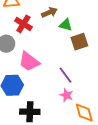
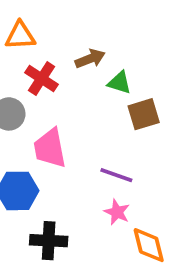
pink trapezoid: (29, 62) -> (50, 148), turned 40
purple line: (66, 75) -> (116, 175), turned -36

